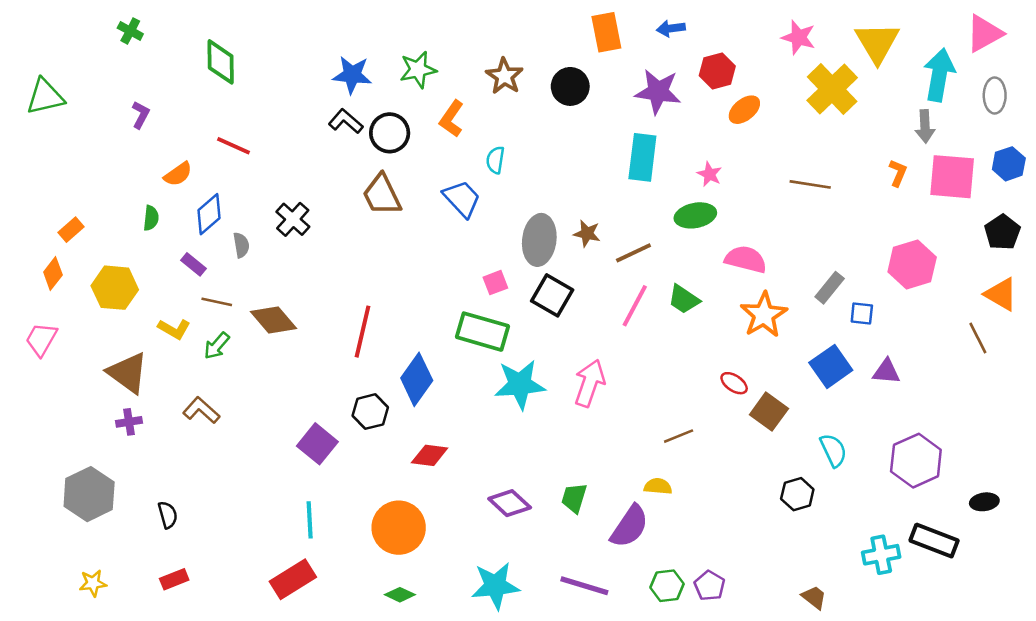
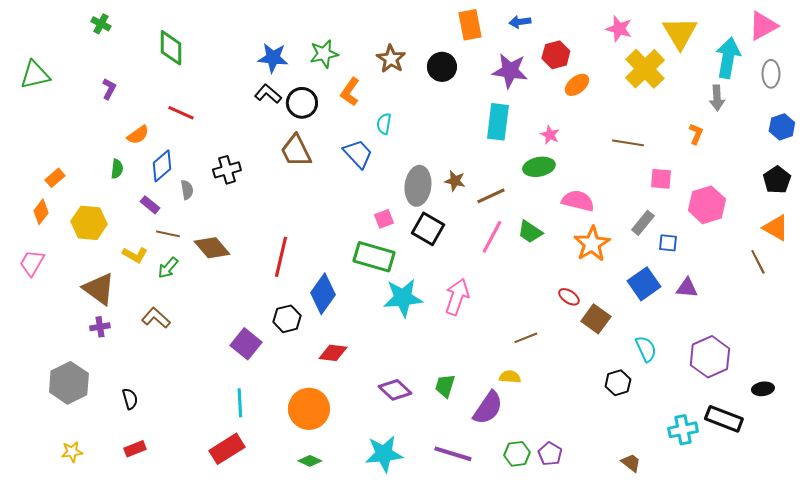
pink square: (952, 177) -> (661, 179), moved, size x0.6
black cross: (293, 219) -> (227, 170), turned 32

